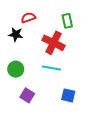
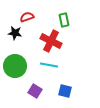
green circle: (16, 69) -> (15, 66), size x1.5
purple square: (27, 95) -> (35, 91), moved

